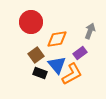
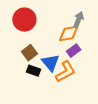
gray arrow: (90, 31) -> (79, 19), moved
orange diamond: (57, 39) -> (69, 34), moved

